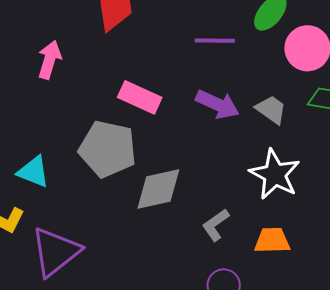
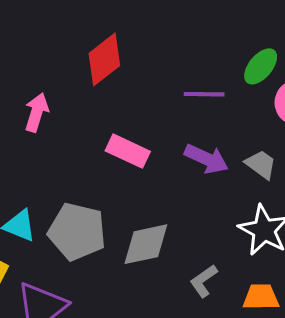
gray pentagon: (108, 149) -> (77, 232), moved

